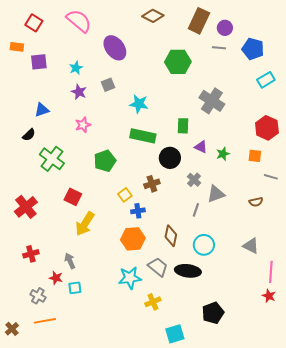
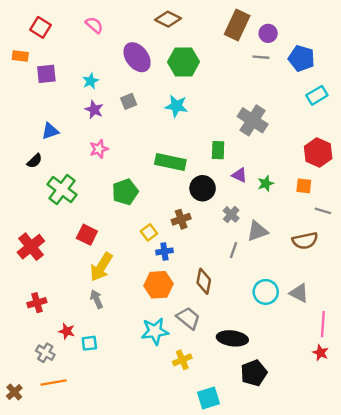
brown diamond: (153, 16) -> (168, 19), moved
pink semicircle: (79, 21) -> (94, 25), size x0.6
green hexagon: (178, 62) -> (183, 62), moved
cyan star: (139, 104) -> (176, 106), moved
brown semicircle: (256, 202) -> (305, 241), size x1.5
cyan circle: (204, 245) -> (266, 292), moved
gray arrow: (70, 261) -> (97, 299), moved
black ellipse: (188, 271) -> (232, 338), moved

